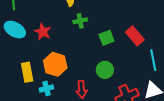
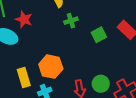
red star: (43, 32) -> (24, 19), moved
green circle: (105, 70) -> (101, 84), moved

